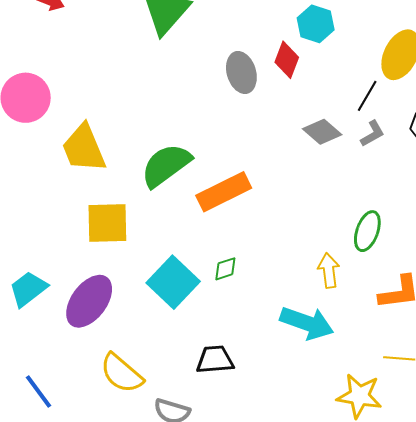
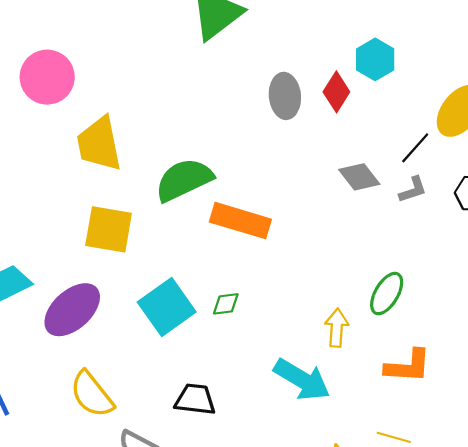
orange rectangle: (224, 192) -> (240, 221), turned 32

